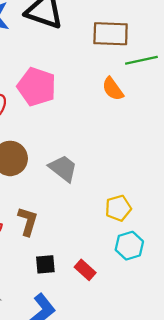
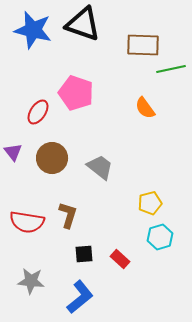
orange semicircle: (113, 89) -> (145, 108), moved

